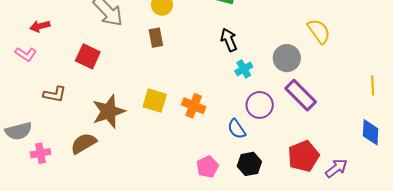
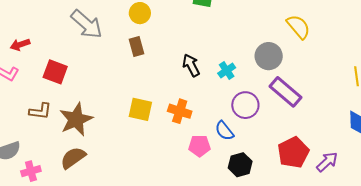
black arrow: (229, 40) -> (191, 65), moved
red square: (88, 56) -> (55, 72), moved
brown star: (109, 111) -> (76, 119), moved
pink pentagon: (207, 167) -> (199, 146), moved, turned 30

